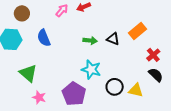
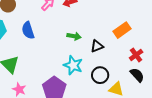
black triangle: (113, 39) -> (97, 46), moved, turned -48
black circle: (115, 87) -> (100, 75), moved

